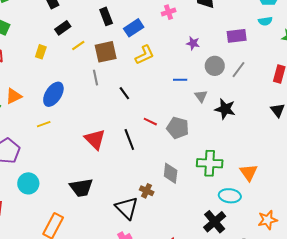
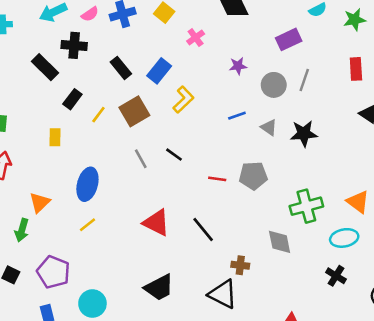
gray line: (96, 78) -> (141, 159), moved
black line: (129, 140) -> (203, 229), moved
gray diamond: (171, 173) -> (280, 242), moved
black cross: (215, 222) -> (336, 276), size x0.7

